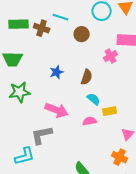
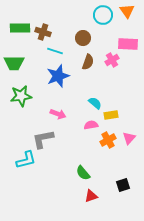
cyan line: (61, 17) -> (55, 51), moved
blue star: (57, 72) -> (58, 76), size x1.6
brown semicircle: (87, 77) -> (88, 62), moved
pink arrow: (57, 110) -> (58, 114), size x0.7
orange cross: (120, 157) -> (108, 140), moved, turned 35

